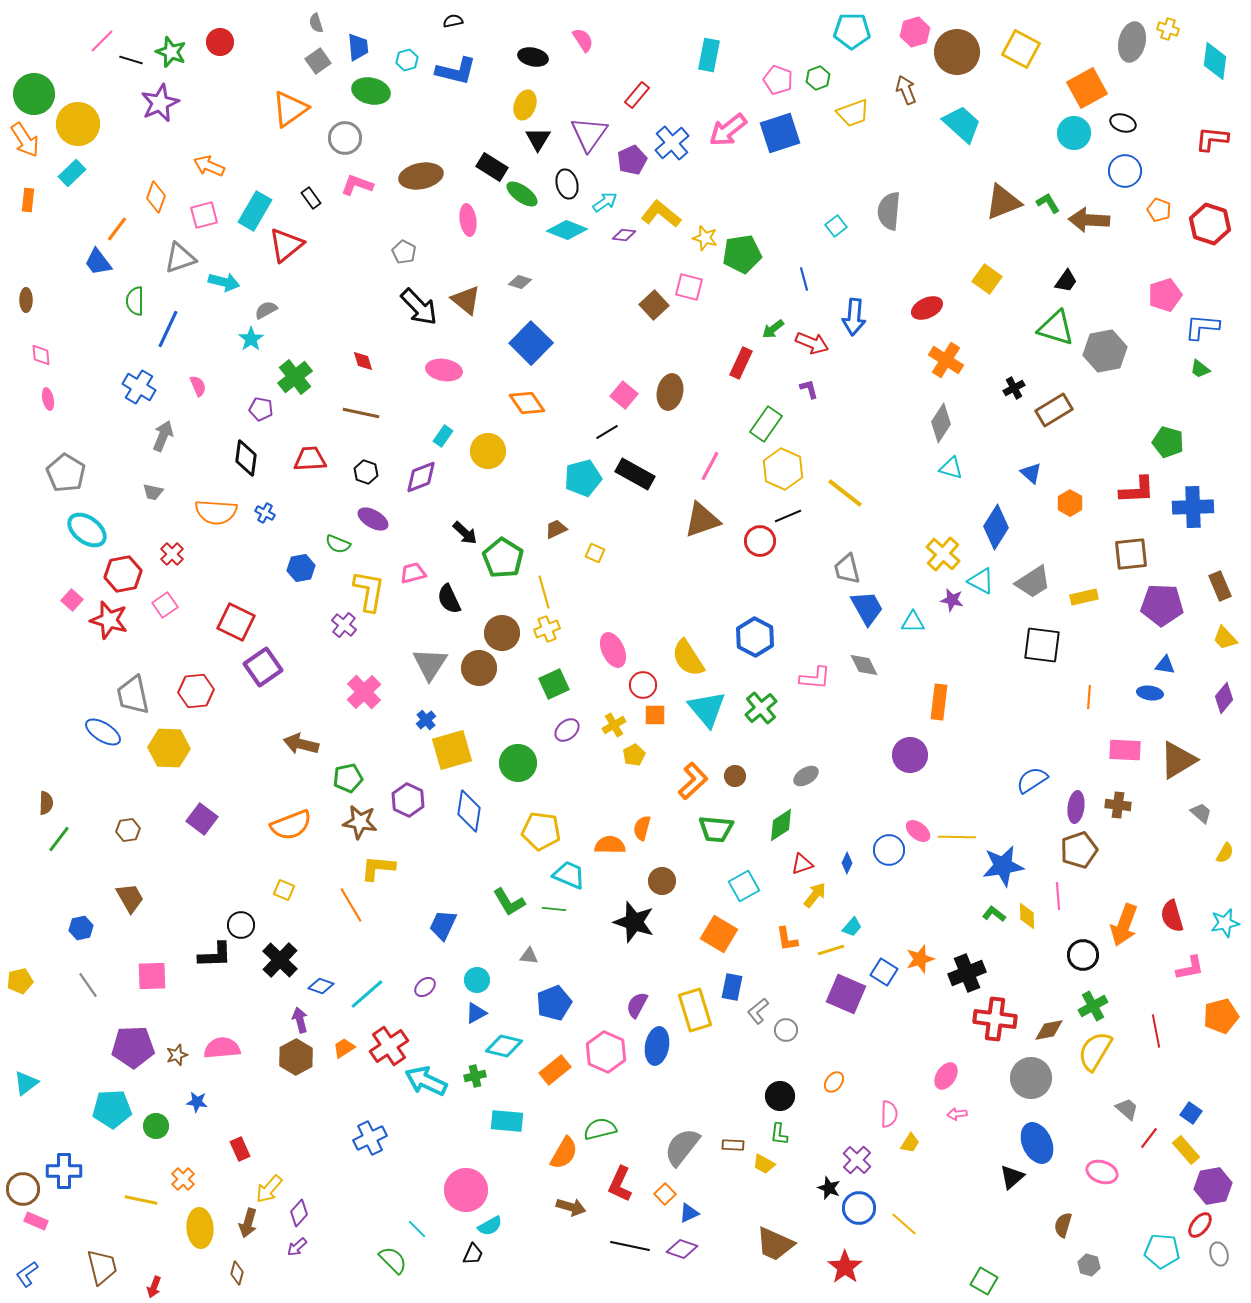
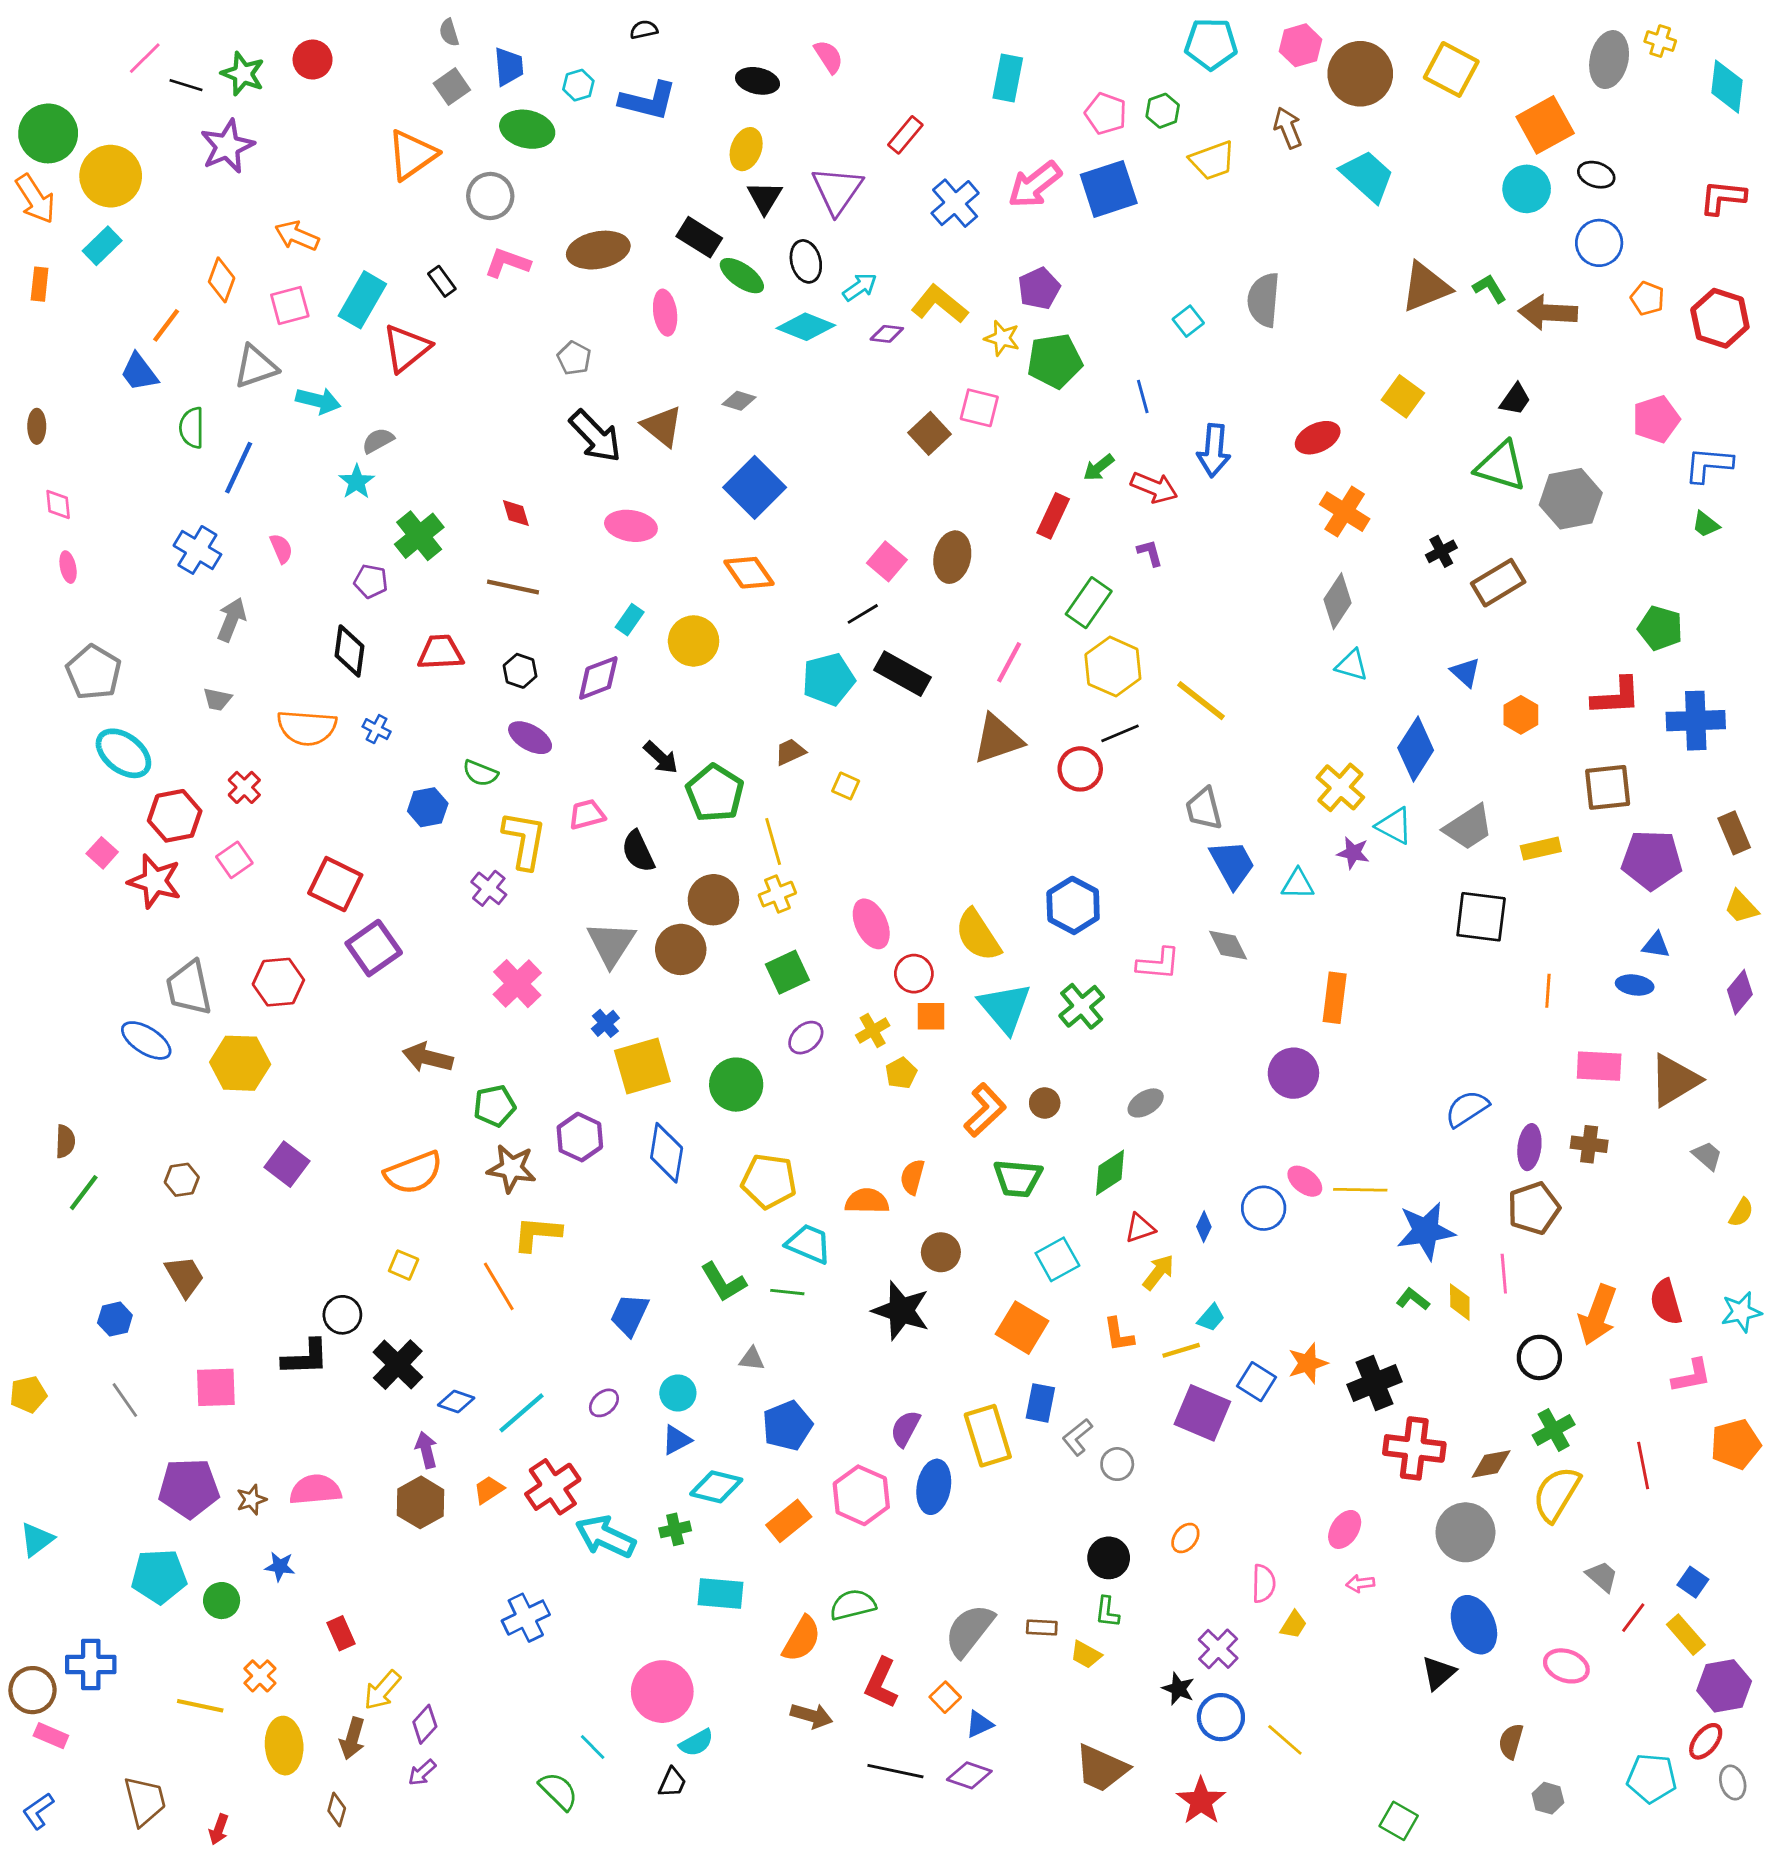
purple pentagon: (632, 160) -> (1039, 288), moved

